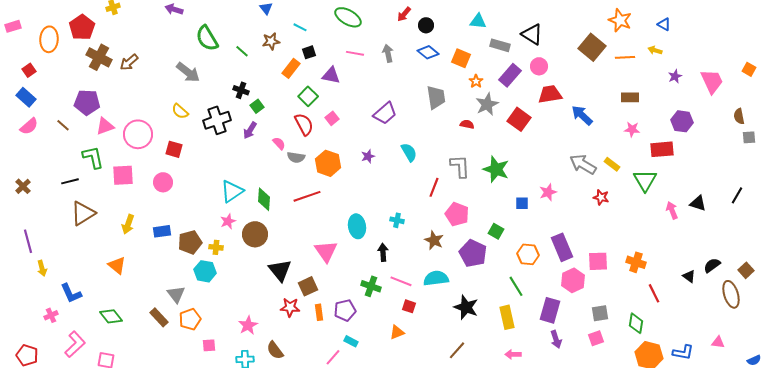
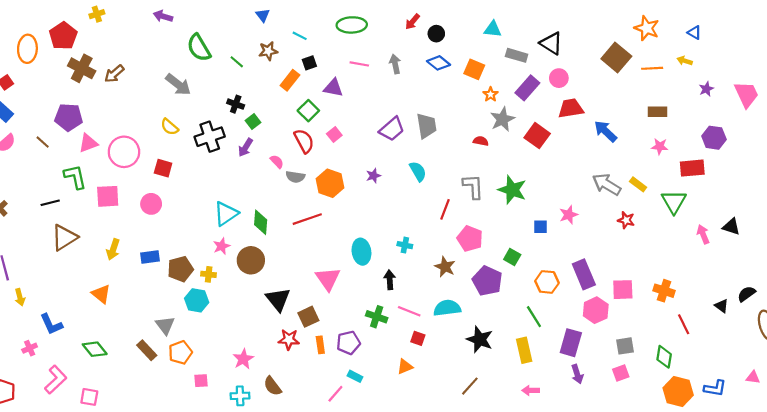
green ellipse: (348, 17) -> (352, 25), turned -32
gray trapezoid: (436, 97) -> (427, 126), moved

